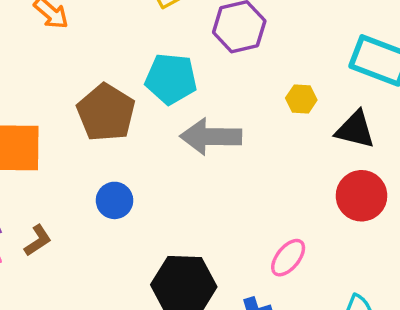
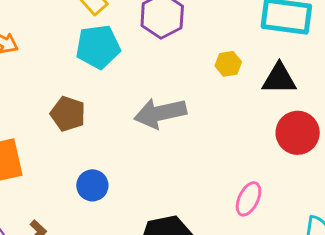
cyan pentagon: (171, 79) -> (98, 47), moved
brown pentagon: (106, 113) -> (68, 114), size x0.7

